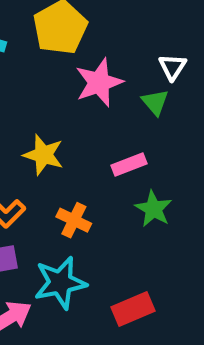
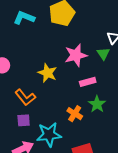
pink star: (99, 83) -> (76, 55), moved
orange cross: (74, 220) -> (75, 114), moved

